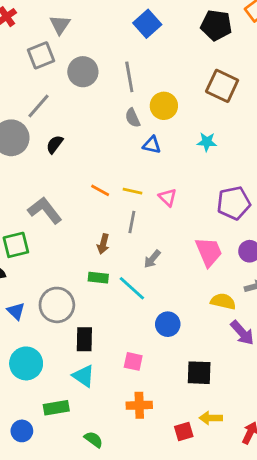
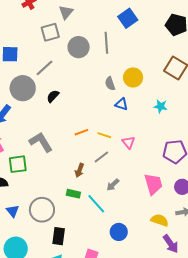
gray line: (129, 77) -> (106, 43), moved
orange line: (100, 190) -> (81, 132), turned -56
gray line: (132, 222) -> (101, 157), turned 35

